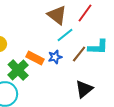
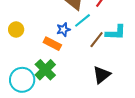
blue star: (55, 57) -> (63, 30), moved
green cross: (18, 70) -> (45, 70), moved

